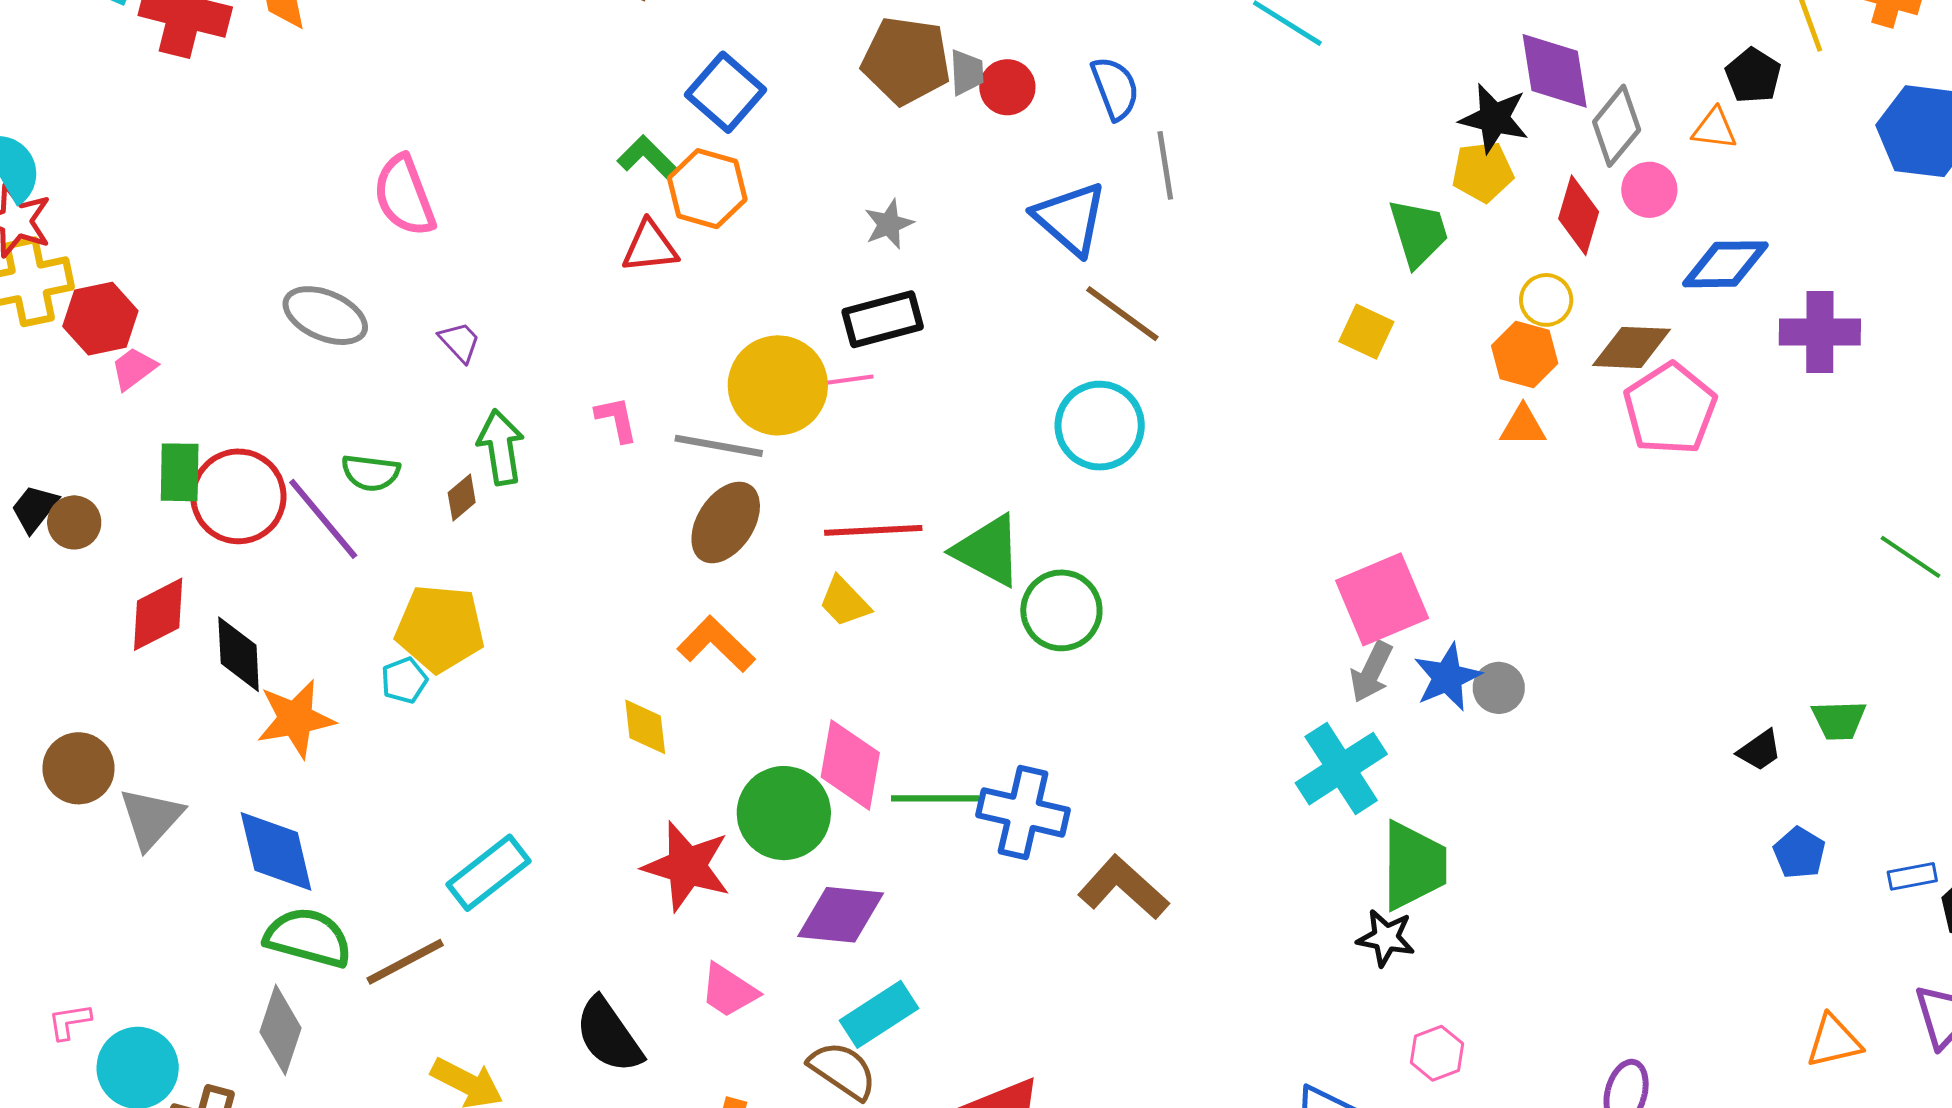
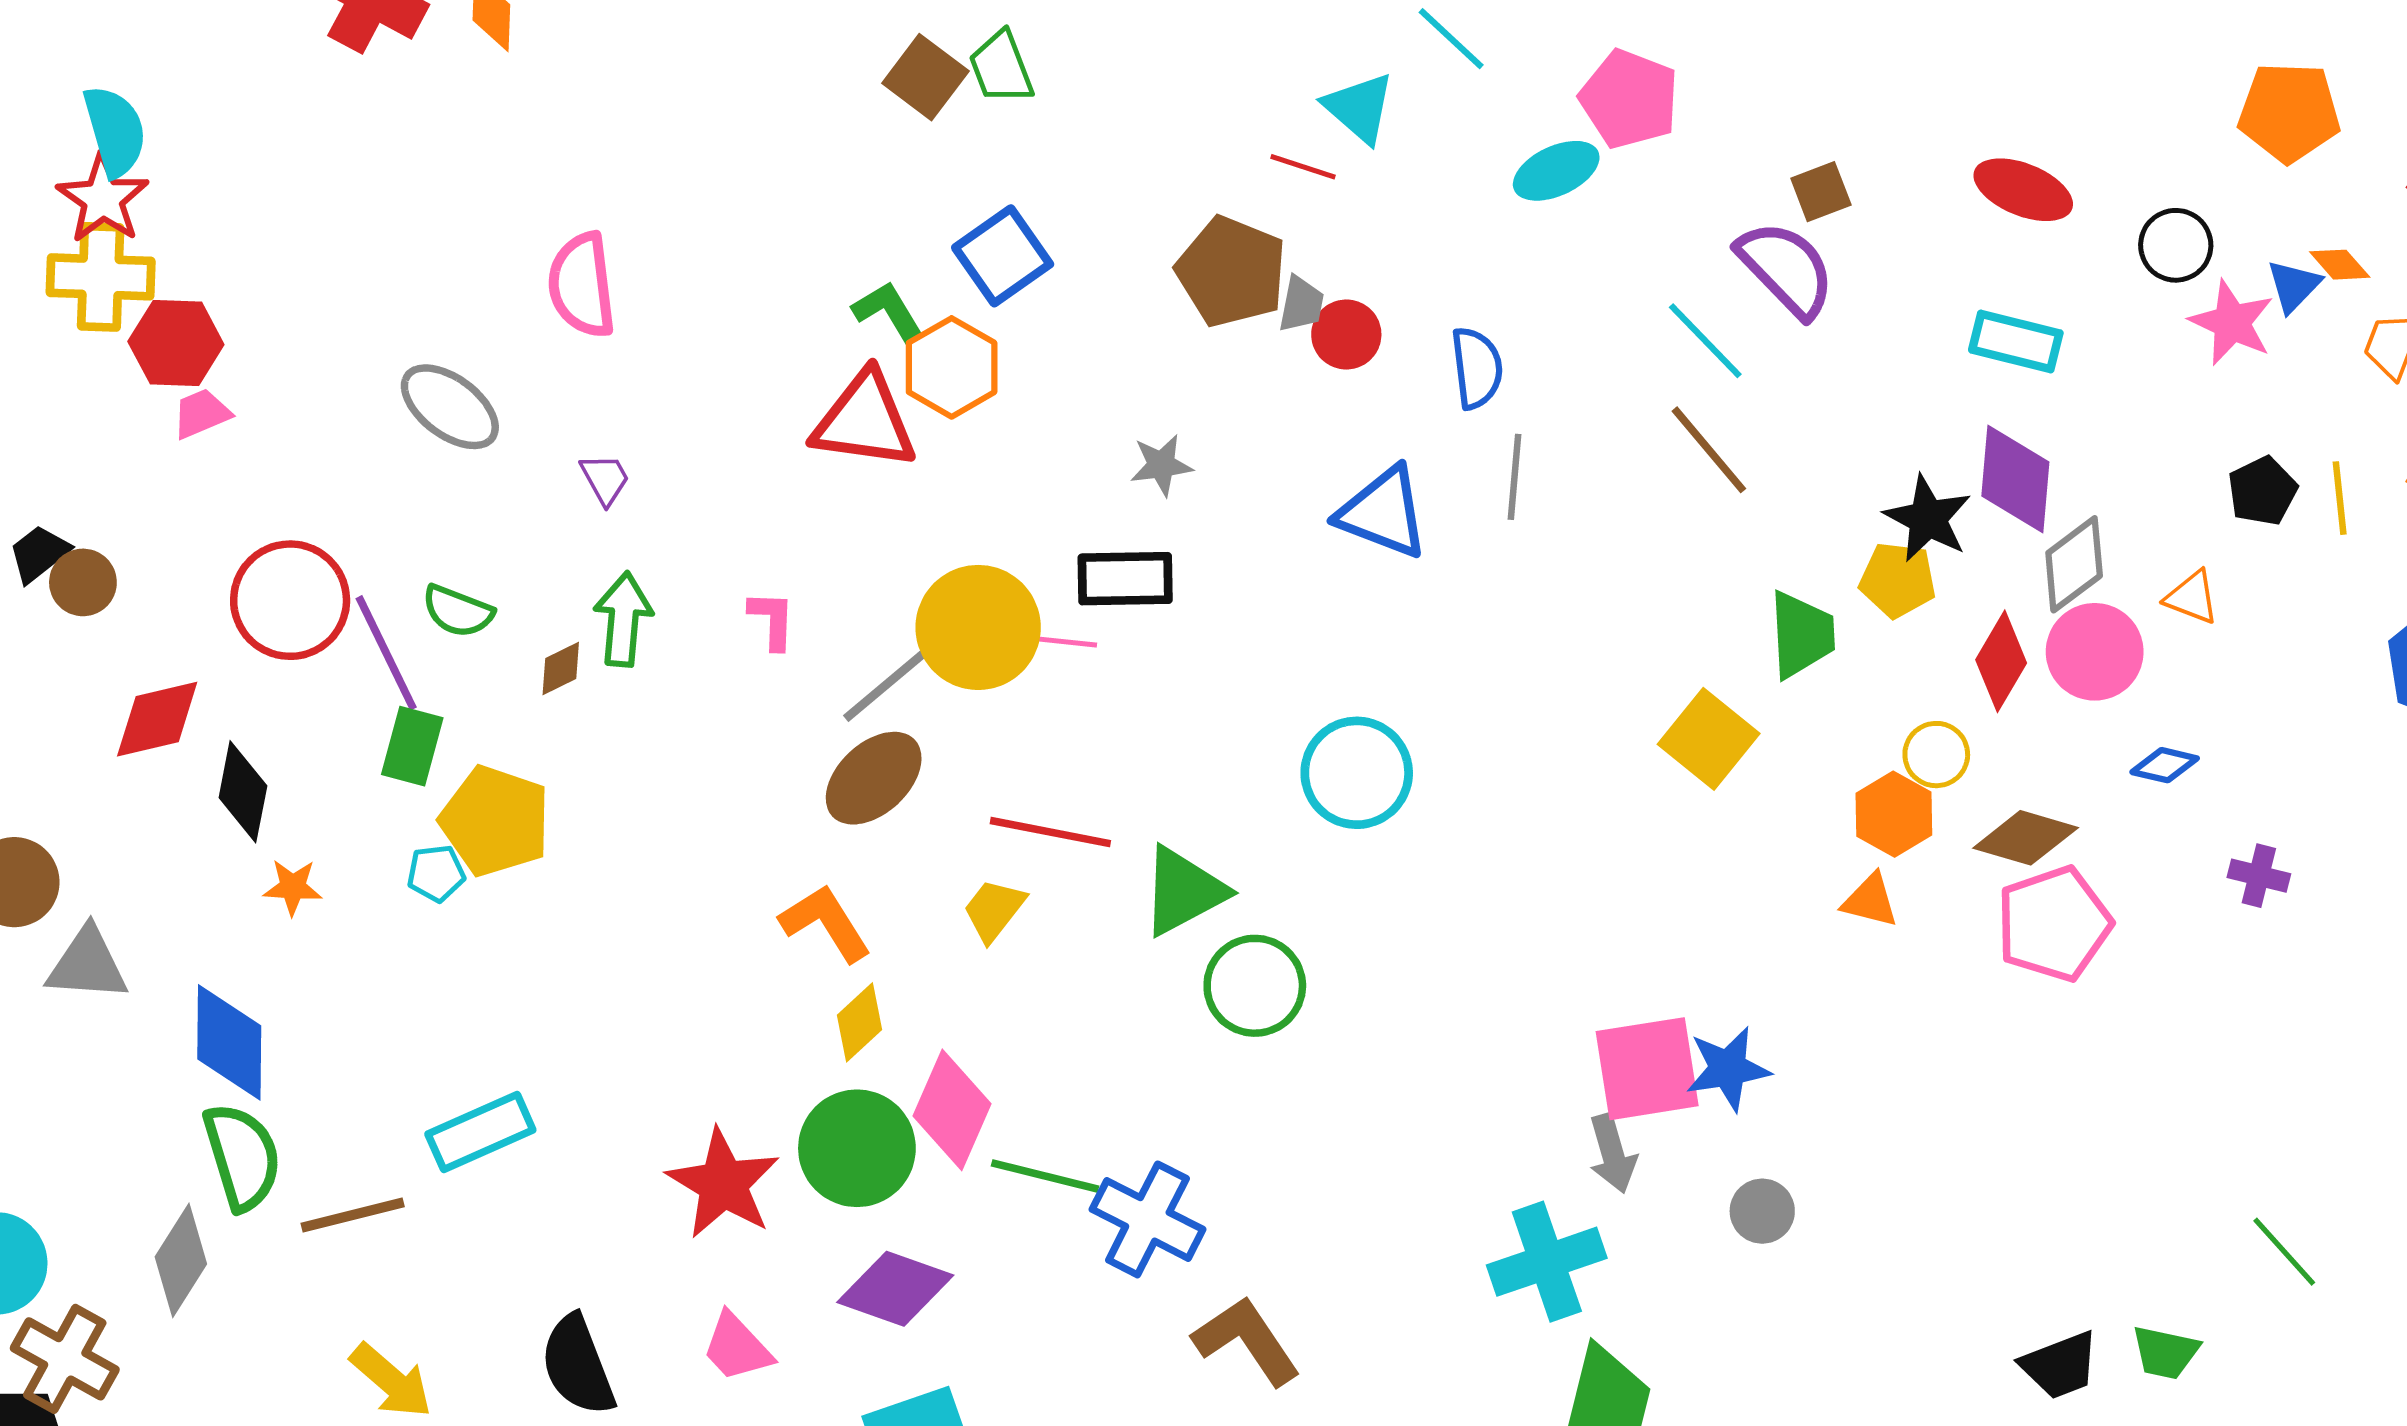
black pentagon: (1753, 76) -> (2262, 491), moved
pink circle: (1649, 190) -> (2095, 652), size x1.4
blue triangle: (1070, 218) -> (1383, 513), turned -34
red triangle: (650, 247) -> (864, 421), size x1.5
blue diamond: (1725, 264) -> (2165, 765), size x0.6
brown line: (1122, 314) -> (1709, 450), moved
yellow square: (1366, 332) -> (1709, 739), size x1.4
purple cross: (1820, 332) -> (2259, 876), size x0.6
gray line: (719, 446) -> (888, 683), turned -64
green rectangle: (180, 472) -> (412, 746), moved
green triangle: (988, 551) -> (1183, 891), turned 50
green line: (1910, 557) -> (2284, 1252), moved
yellow trapezoid: (844, 602) -> (994, 910), turned 68
gray arrow: (1371, 672) -> (1613, 1153), turned -56
blue star: (1447, 677) -> (1728, 1069), moved
orange star: (296, 719) -> (293, 887), size x0.6
yellow diamond: (645, 727) -> (859, 1022), moved, turned 40
black trapezoid: (1760, 750) -> (2060, 1365), size x1.4
gray triangle: (151, 818) -> (87, 964), turned 38
green semicircle: (308, 938) -> (242, 1157), turned 44

